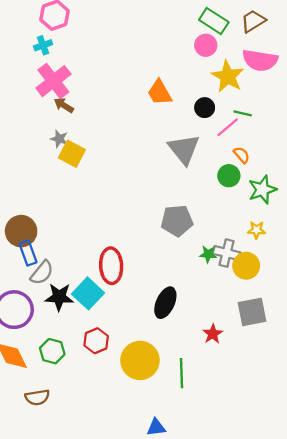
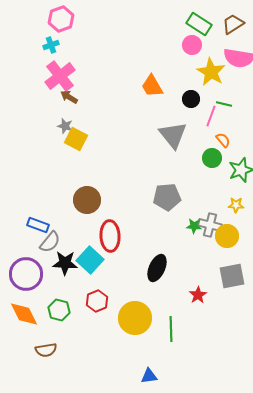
pink line: (228, 127) -> (211, 116), turned -30
brown circle: (21, 231) -> (87, 200), moved
blue rectangle: (28, 253) -> (38, 225), turned -50

